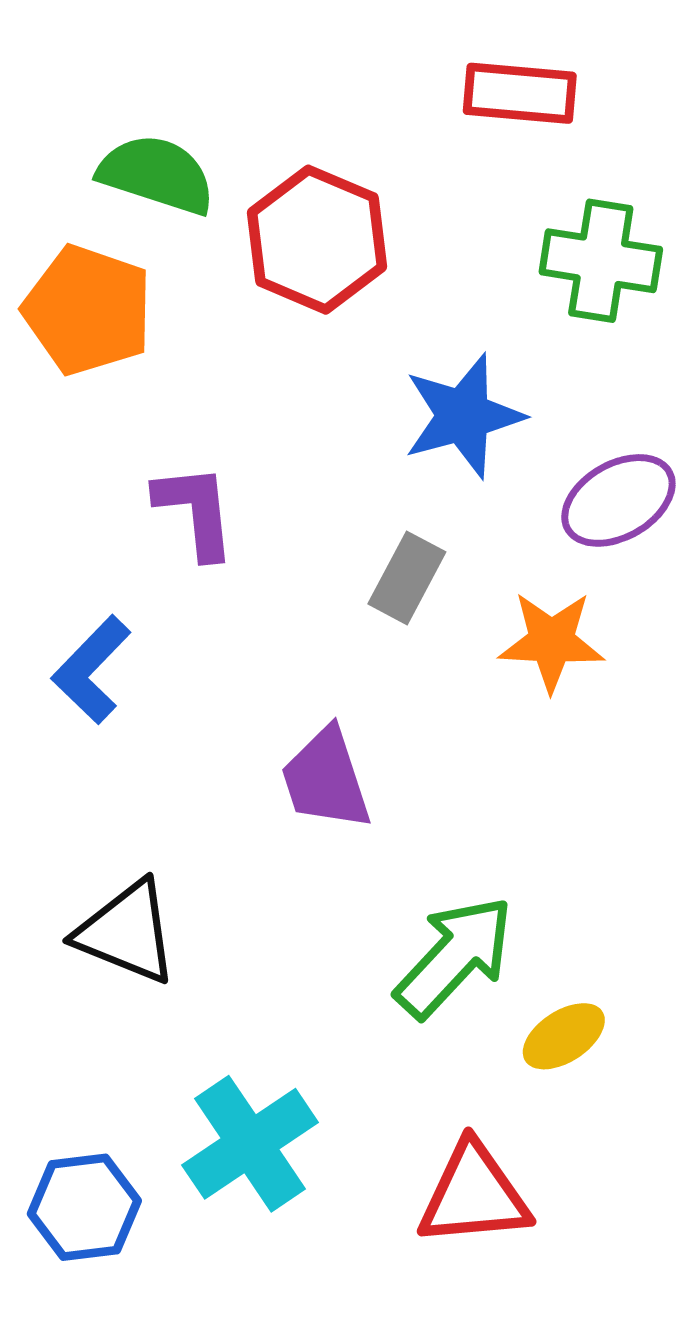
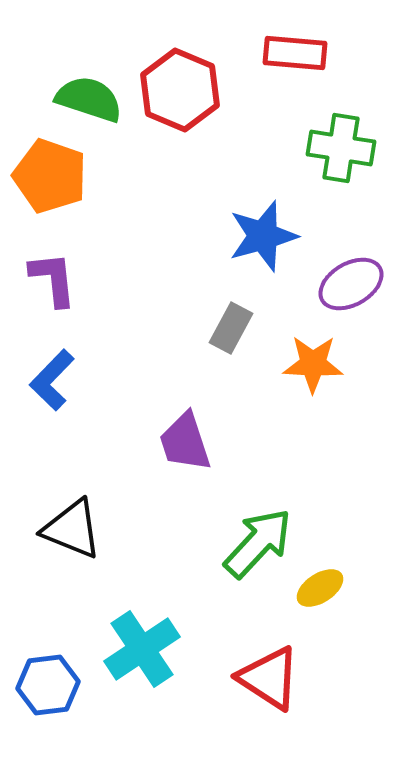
red hexagon: (317, 240) -> (180, 90), moved
purple L-shape: (195, 511) -> (53, 279), moved
red triangle: (474, 1195) -> (269, 678), turned 38

